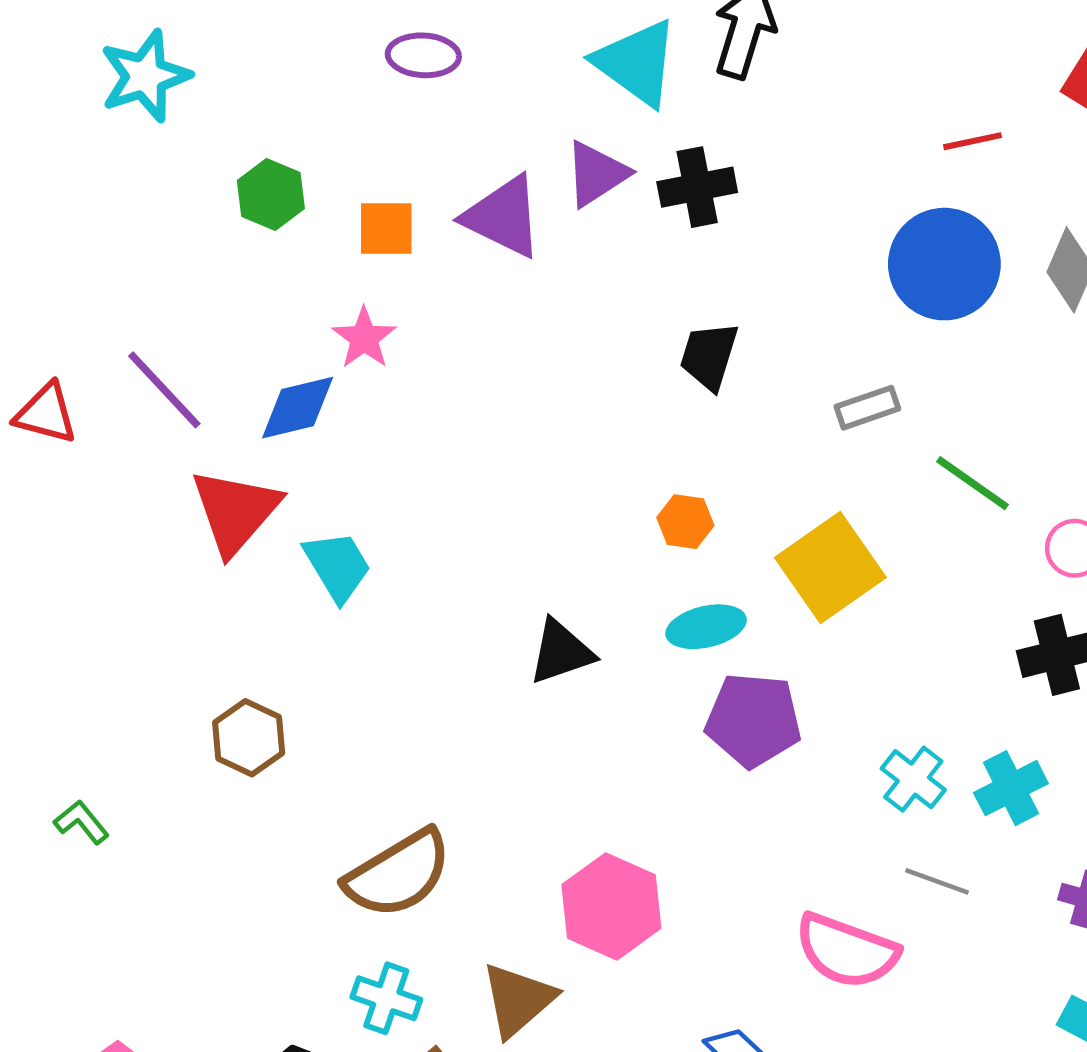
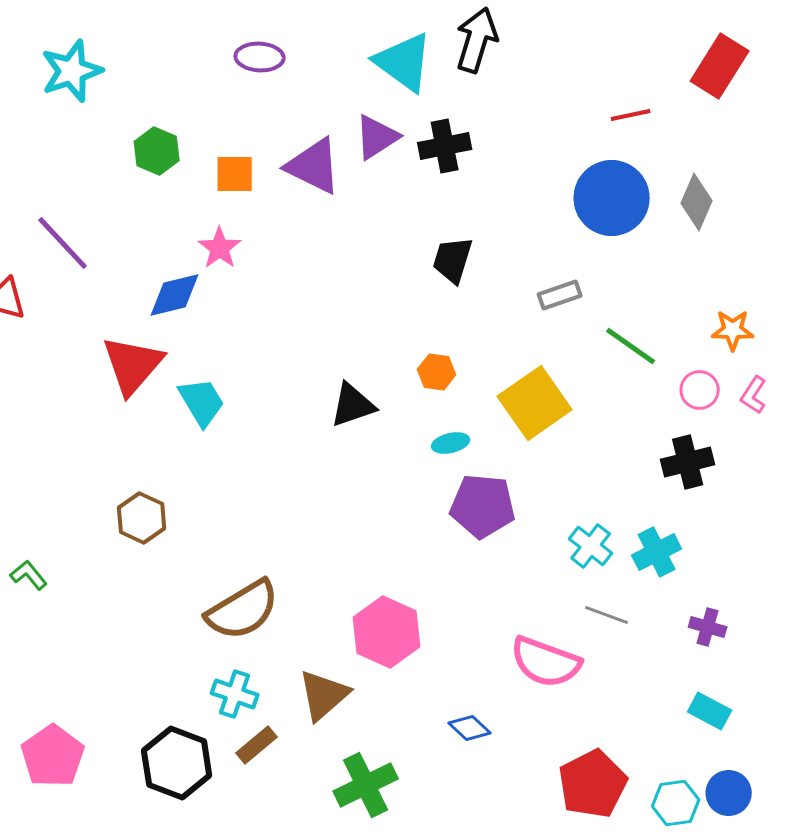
purple line: (164, 390) -> (63, 243), moved
cyan ellipse: (706, 627) -> (451, 443), size x0.7
black triangle: (561, 652) -> (353, 405), moved

